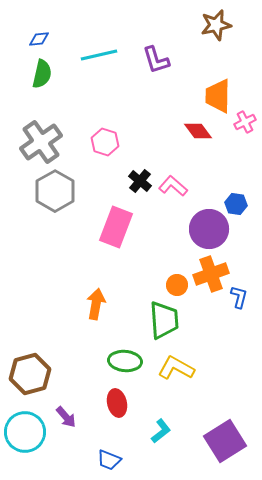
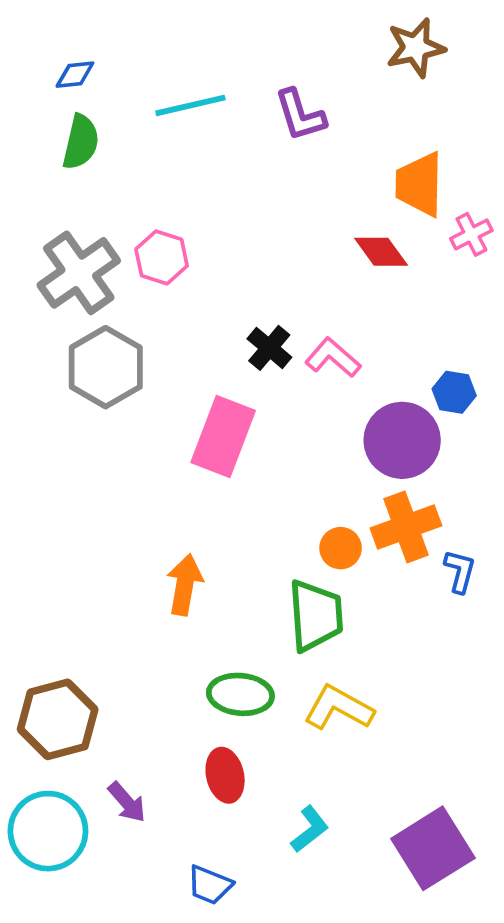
pink hexagon: (105, 142) -> (162, 257), moved

